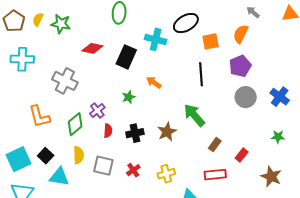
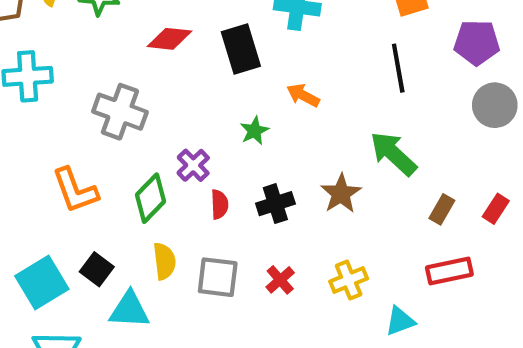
black rectangle: (126, 57) -> (241, 49), turned -35
purple pentagon: (240, 66) -> (477, 42), turned 30
red rectangle: (242, 155) -> (496, 209), moved

